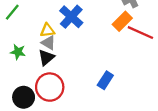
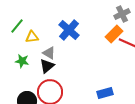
yellow triangle: (47, 30) -> (32, 37), moved
blue rectangle: (105, 80) -> (105, 93), moved, turned 42

